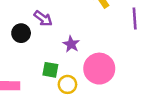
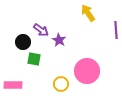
purple star: (71, 44) -> (59, 40), moved
green square: (50, 70) -> (34, 59), moved

